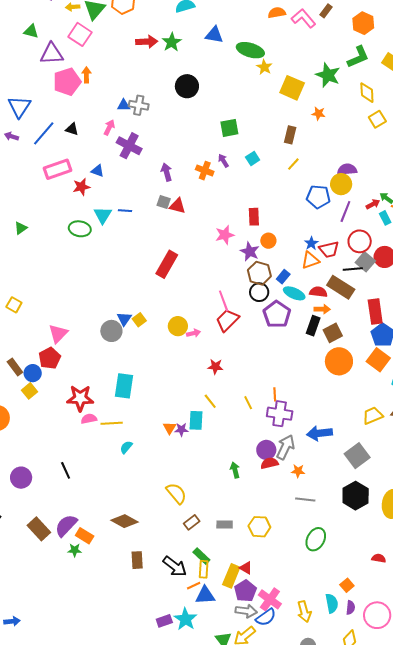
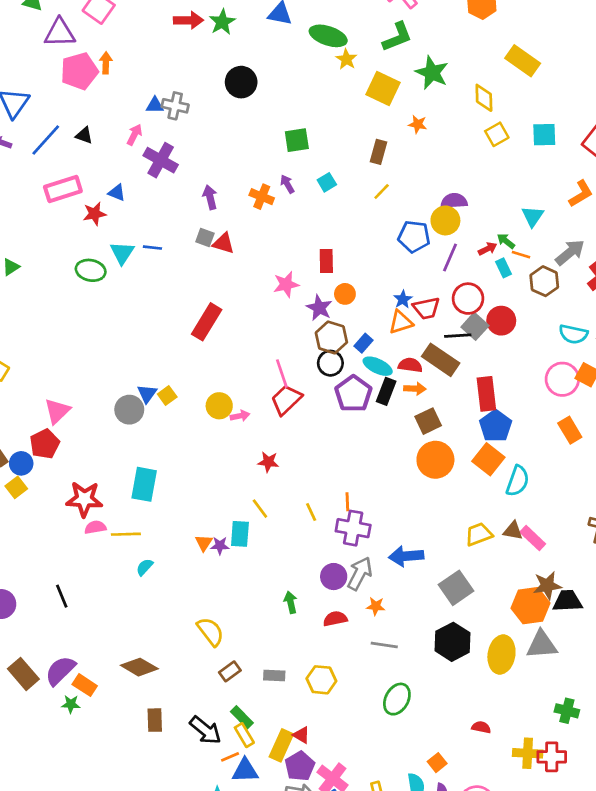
green L-shape: (358, 57) -> (397, 37), moved
black rectangle: (313, 326) -> (386, 391), moved
red semicircle: (269, 463) -> (335, 619), moved
yellow rectangle: (204, 569) -> (244, 735), turned -36

